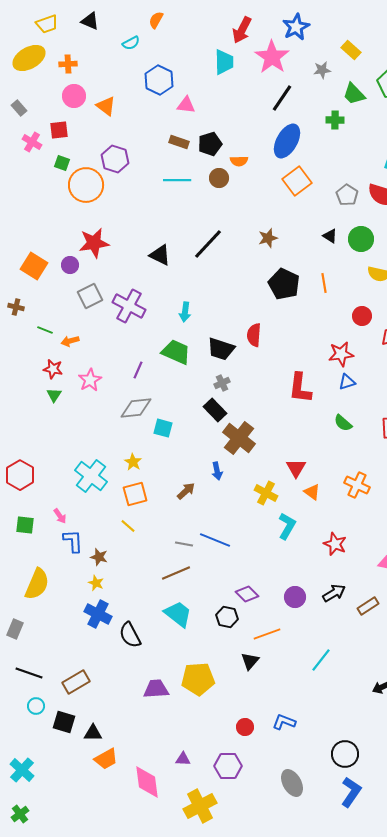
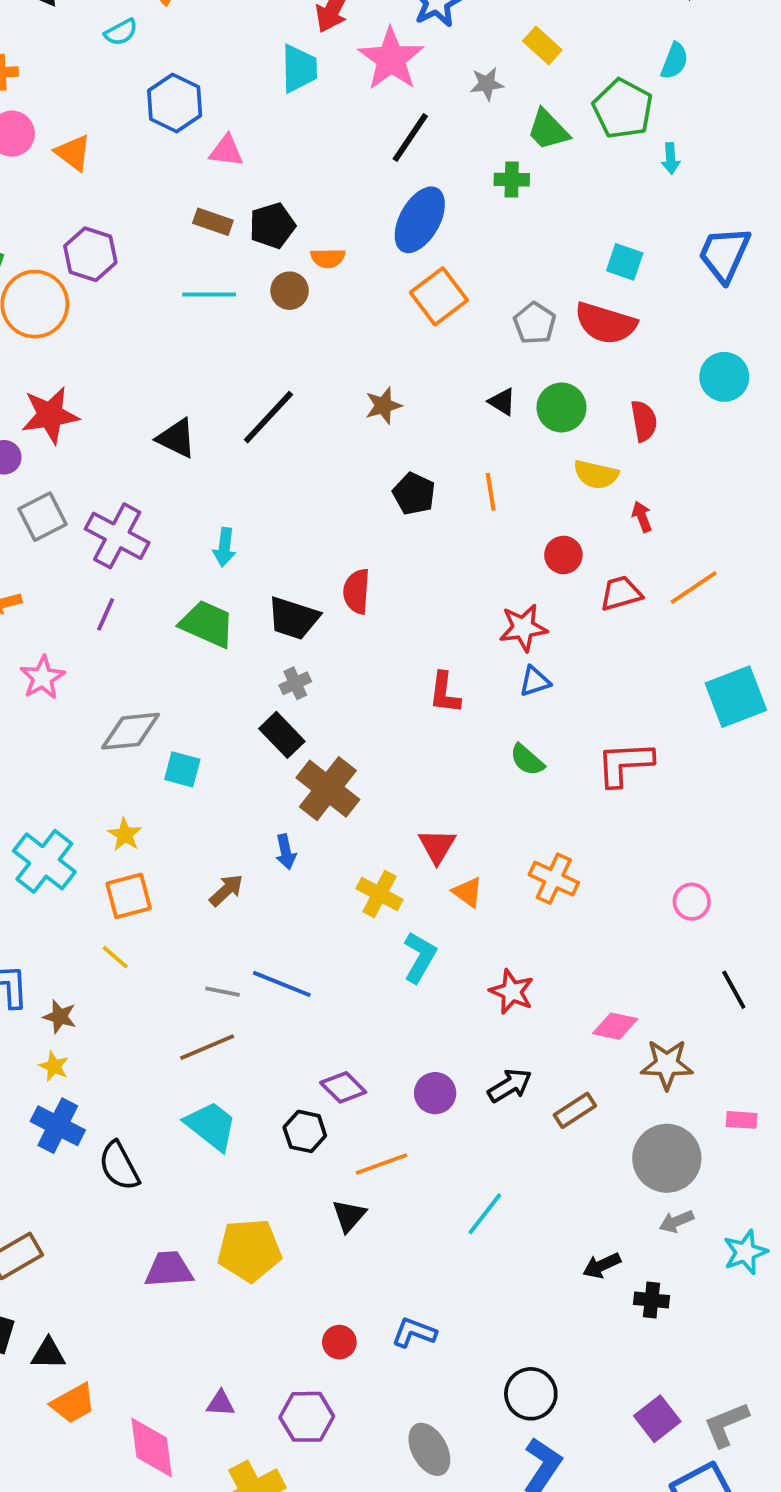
black pentagon: (284, 284) -> (414, 494), size x0.7
purple line: (138, 370) -> (106, 614), moved
red L-shape: (300, 388) -> (445, 693), size x0.7

